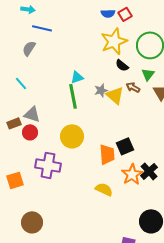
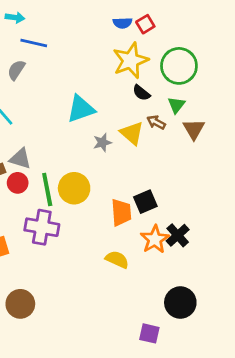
cyan triangle: (77, 77) -> (81, 109), size x1.6
gray star: (101, 90) -> (102, 143), moved
green line: (73, 96) -> (47, 190), moved

